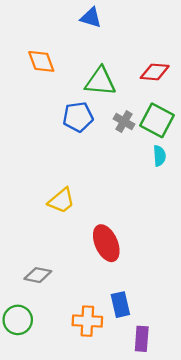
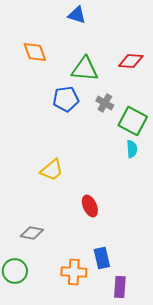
green square: (157, 120) -> (133, 121), moved
cyan semicircle: (159, 156) -> (132, 149), moved
red ellipse: (106, 243) -> (90, 206), size x0.7

